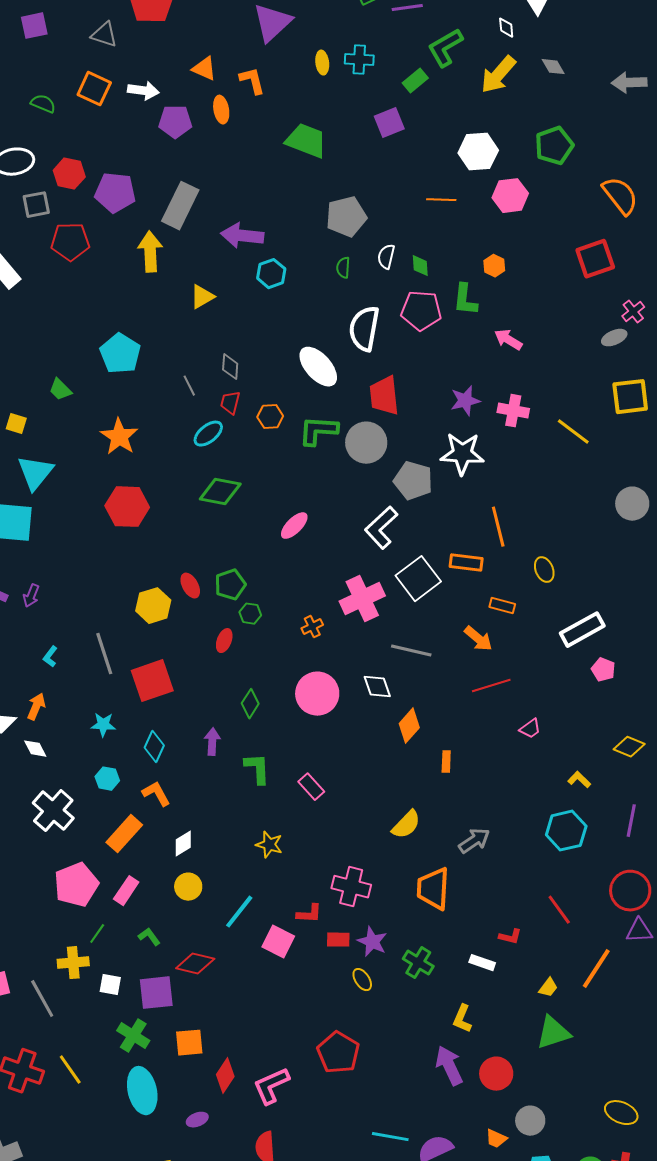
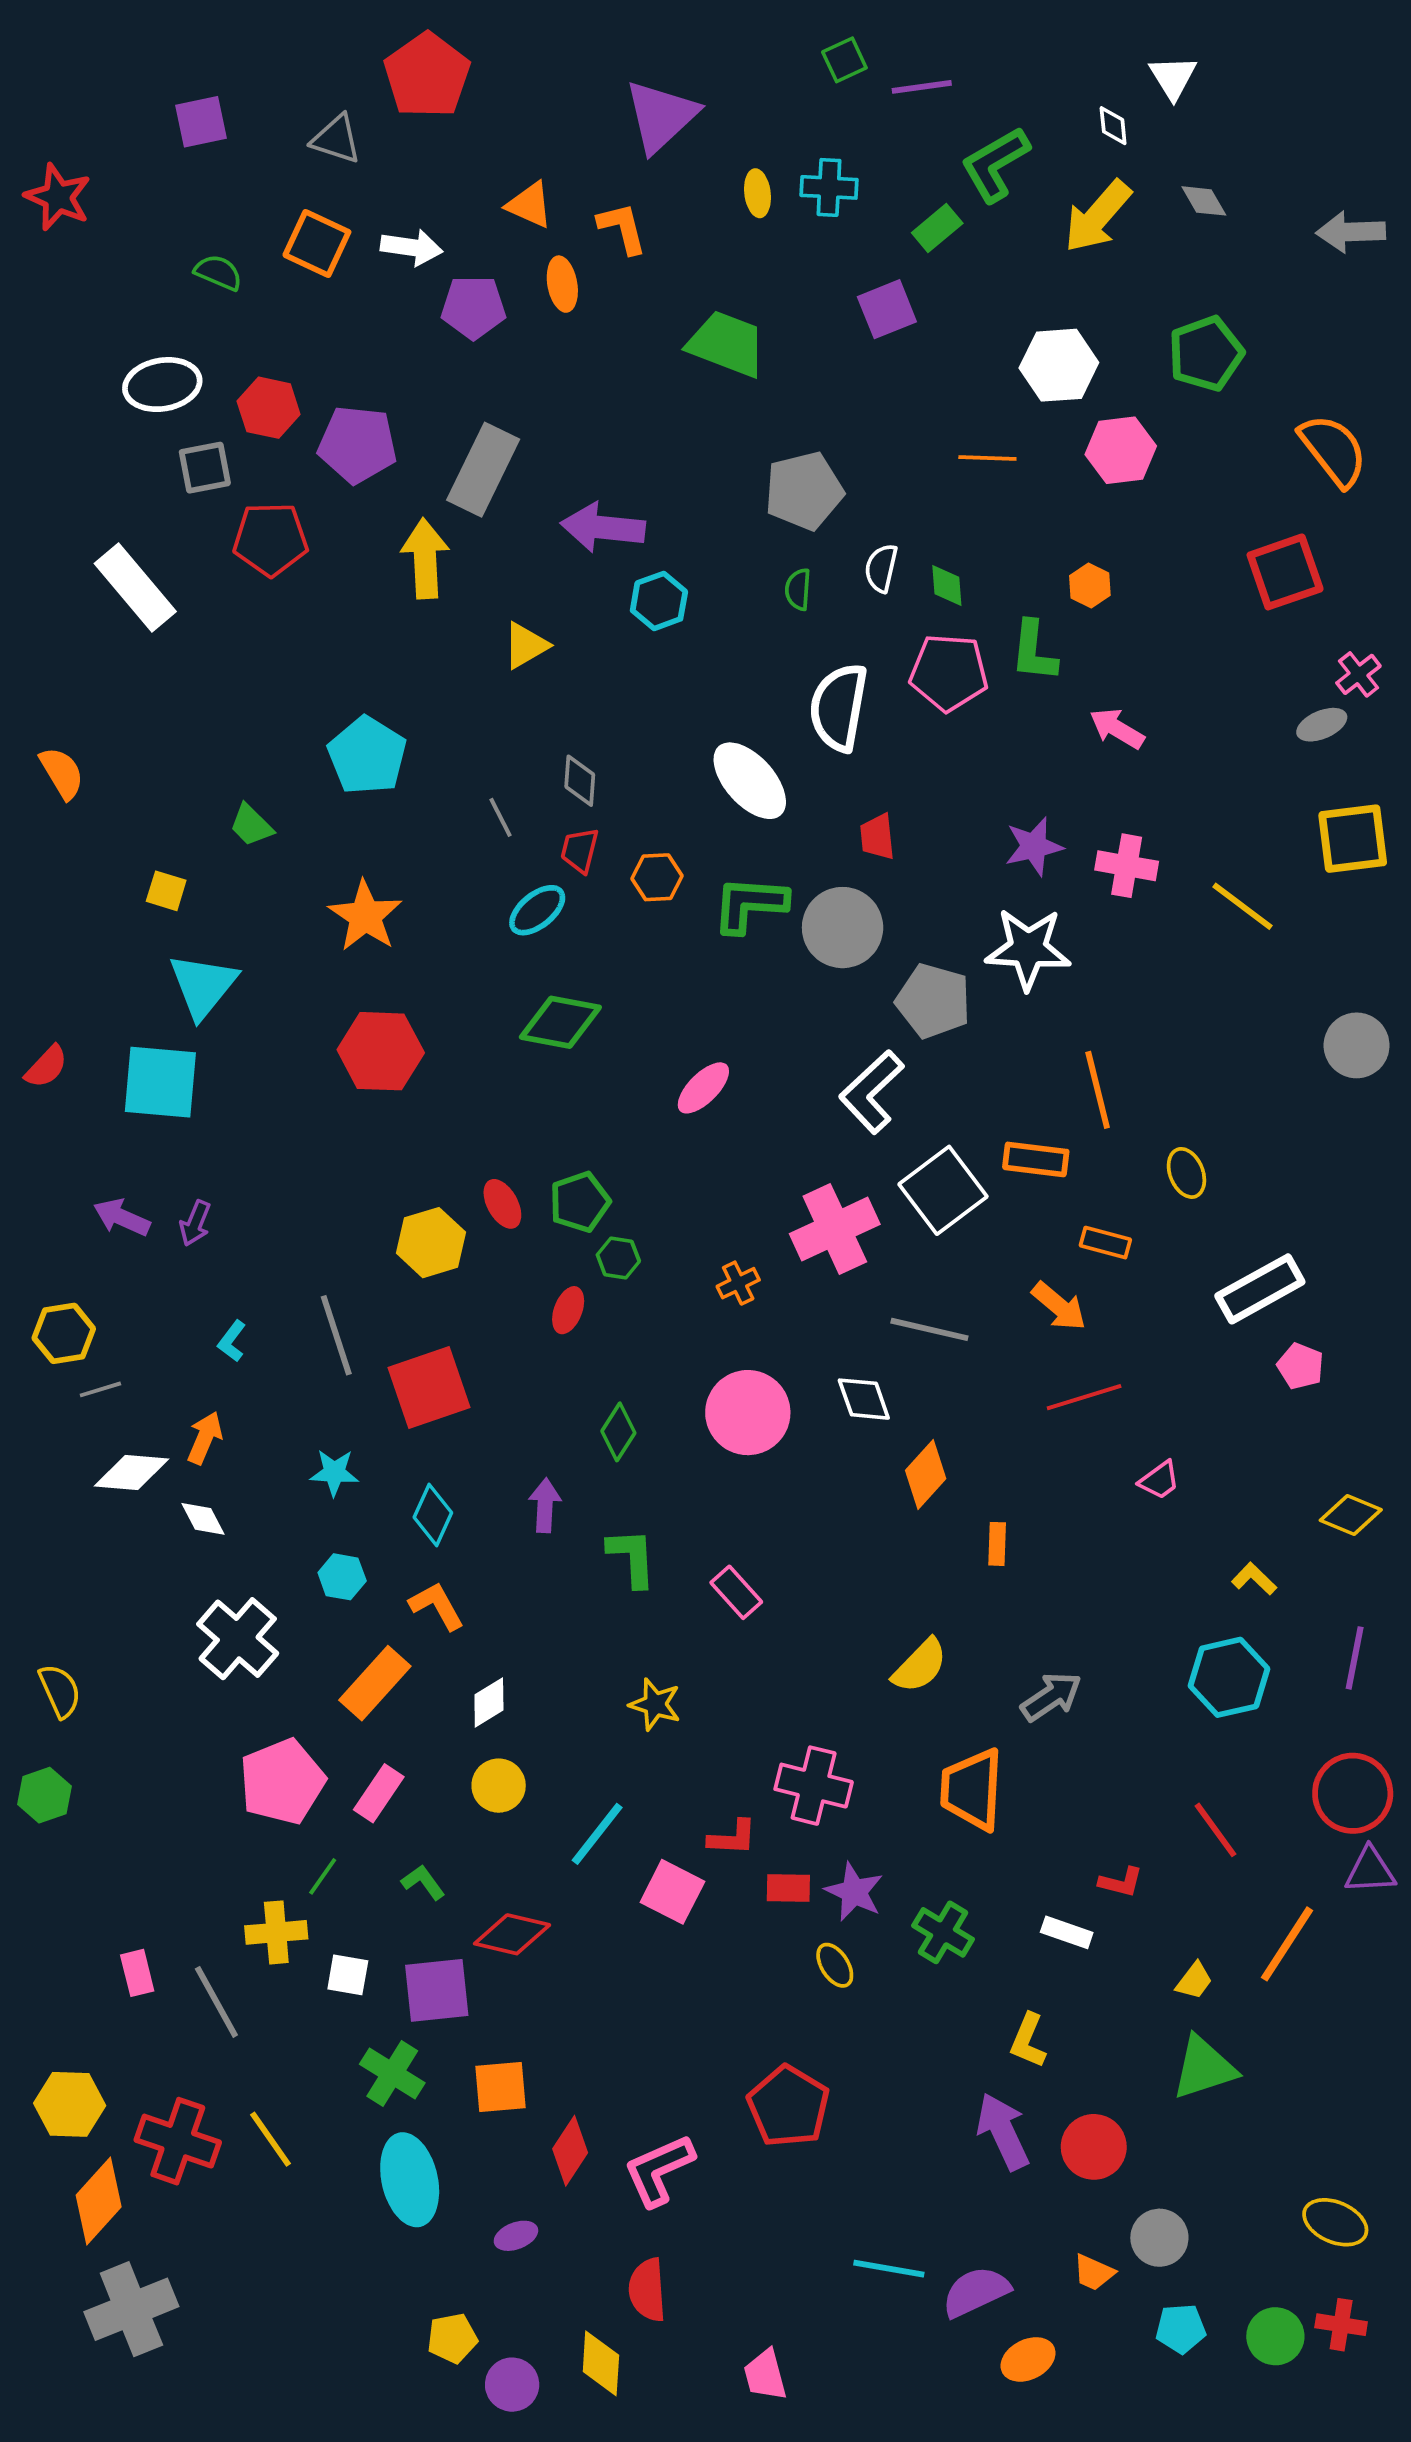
red trapezoid: (384, 396) -> (877, 837), size x0.6

